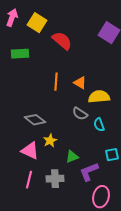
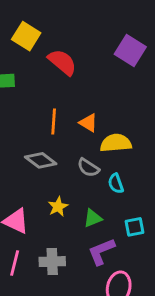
gray diamond: (35, 120) -> (41, 160), moved
yellow star: (50, 141) -> (58, 207), moved
green triangle: (72, 157) -> (93, 218), moved

